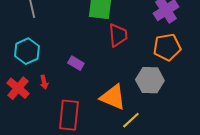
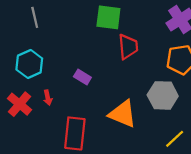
yellow line: (131, 120) -> (175, 139), moved

